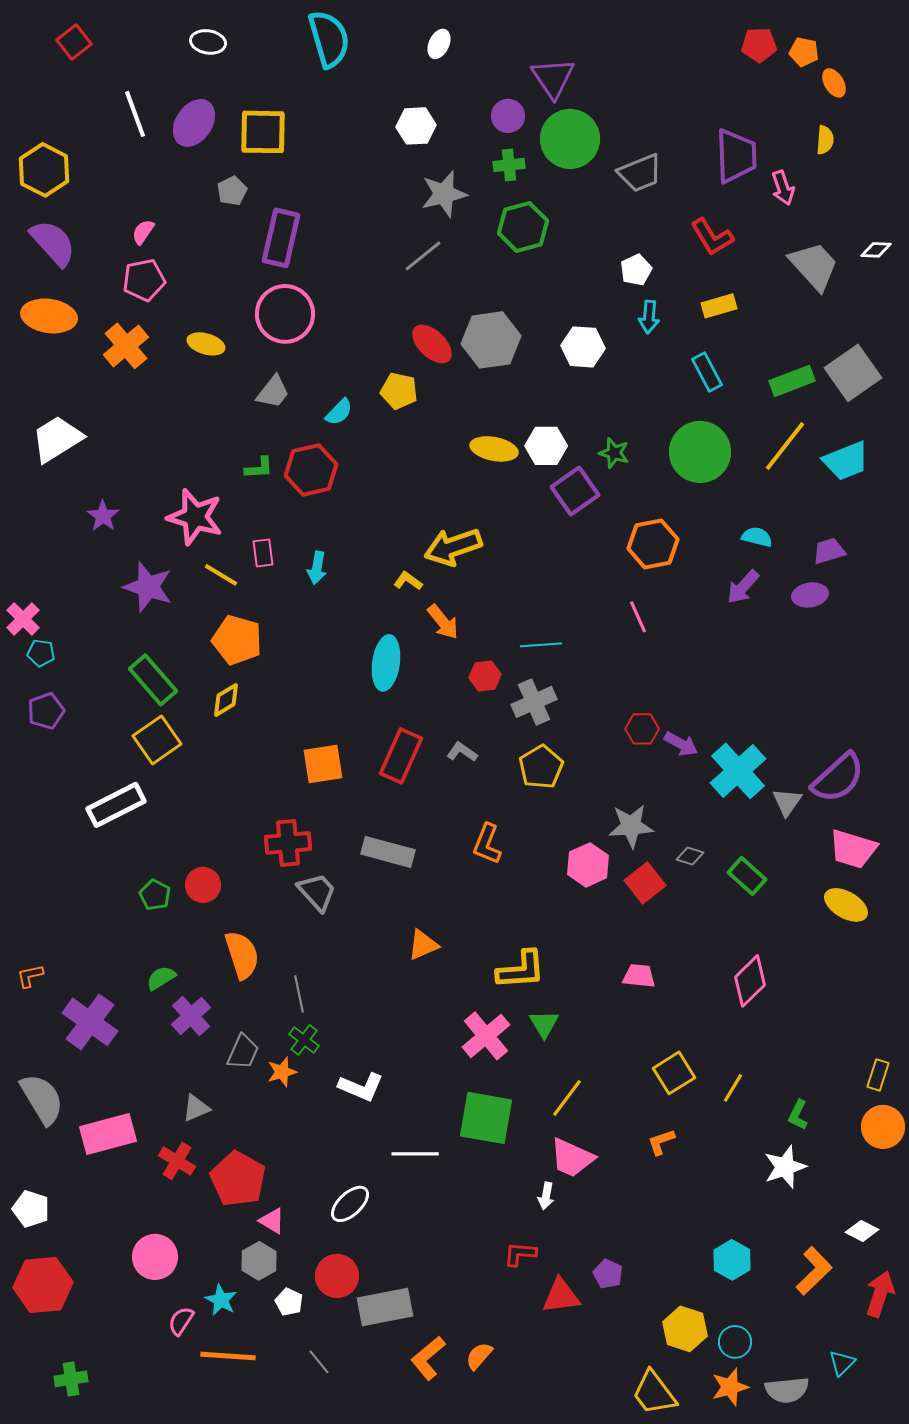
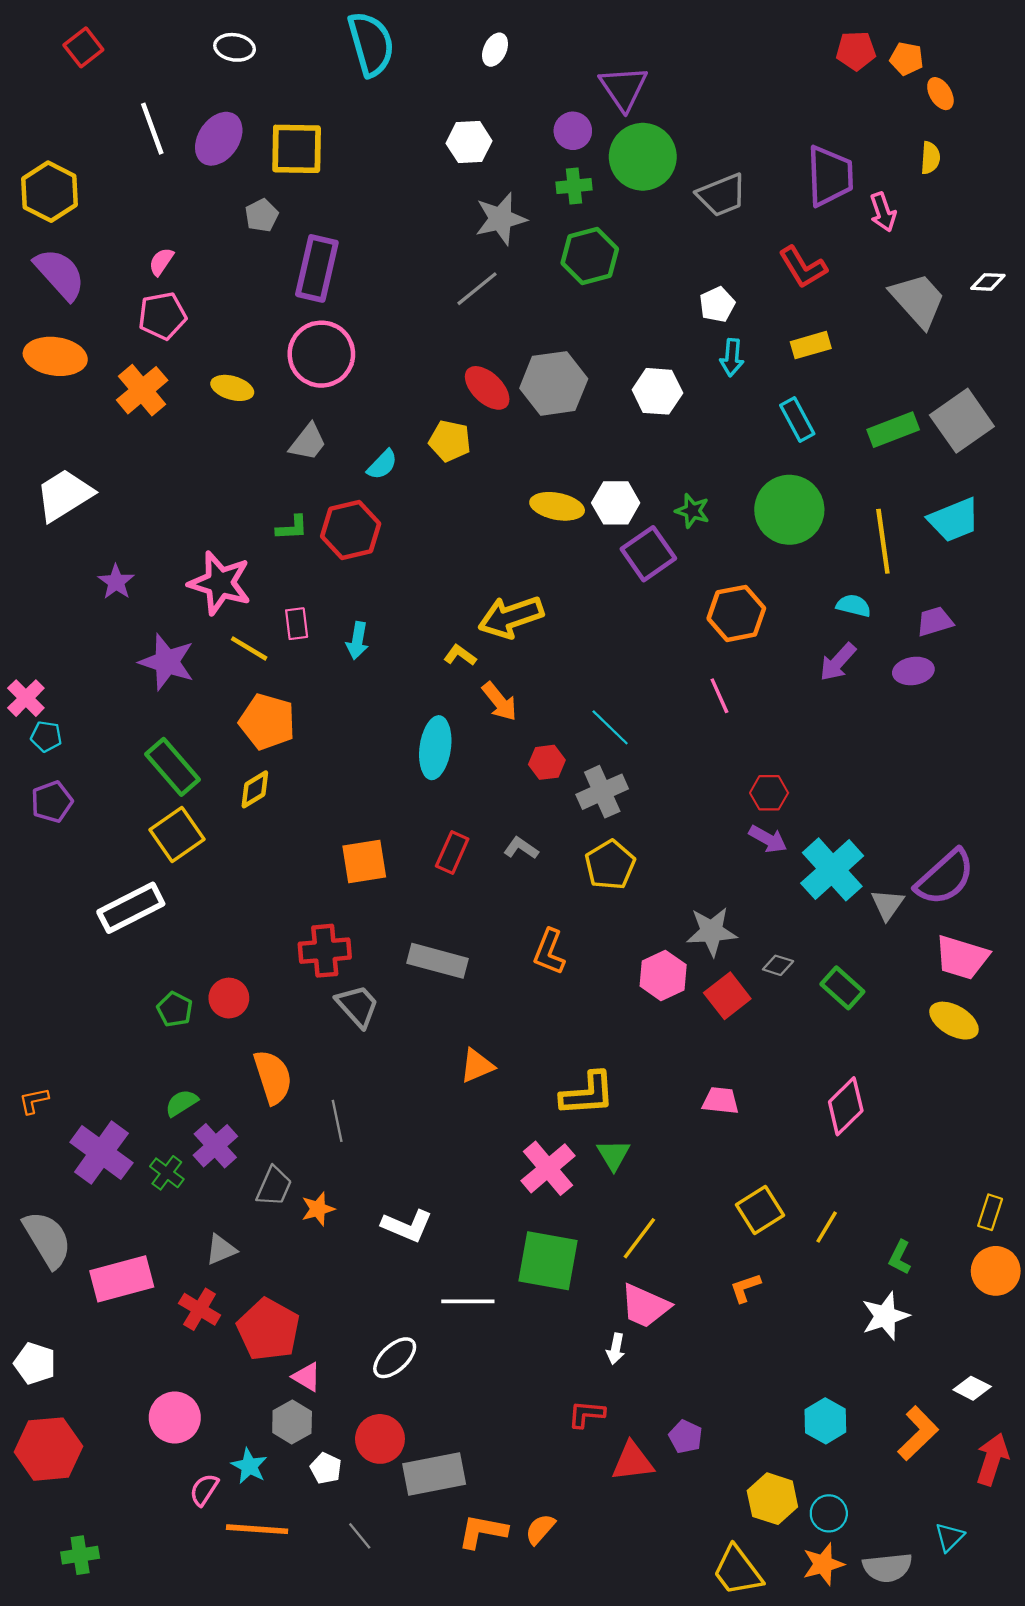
yellow line: (785, 446) -> (883, 541), moved, turned -46
cyan line: (541, 645) -> (610, 727), turned 48
red hexagon: (642, 729) -> (769, 793), moved
red rectangle: (401, 756) -> (452, 853), size x0.7
green cross: (304, 1040) -> (167, 1173), moved
orange L-shape: (428, 1358) -> (483, 1531), turned 51

